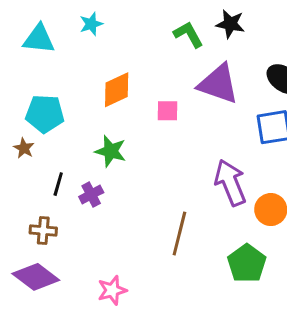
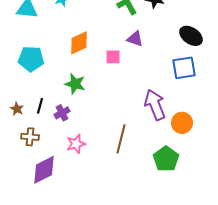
purple triangle: (218, 84) -> (135, 39), moved, size x0.6
brown star: (24, 148) -> (17, 109), moved
purple diamond: (36, 277) -> (44, 170), moved, turned -64
pink star: (112, 290) -> (76, 144), moved

